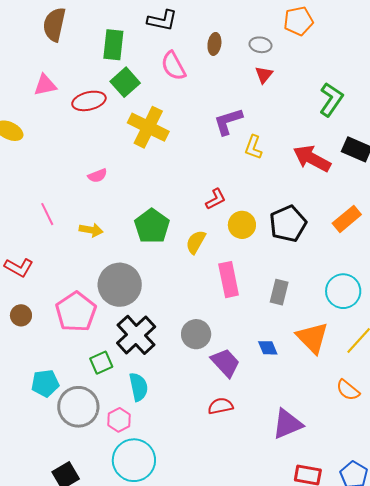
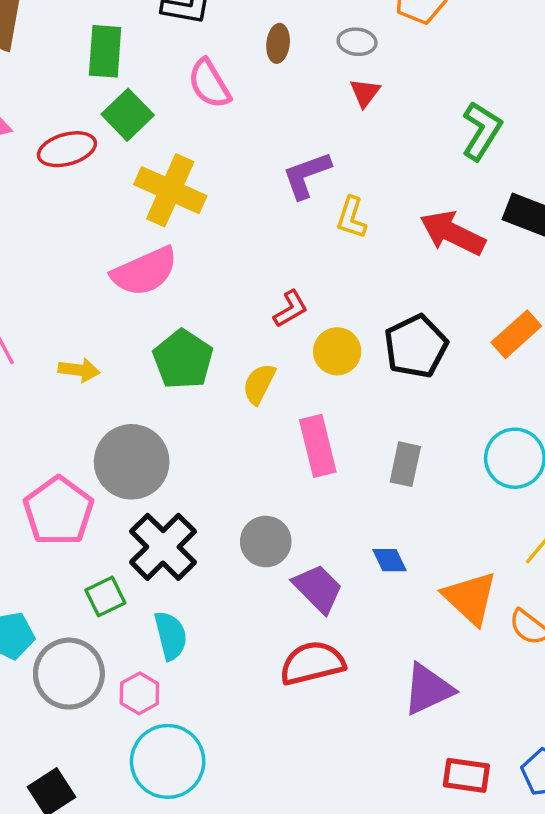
pink semicircle: (97, 176) -> (145, 272), moved, size x2.0
orange triangle: (312, 338) -> (470, 598), moved
red semicircle: (220, 406) -> (312, 663), size x1.5

